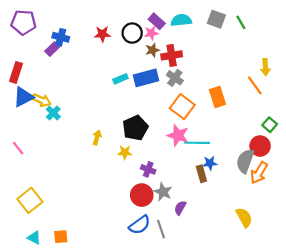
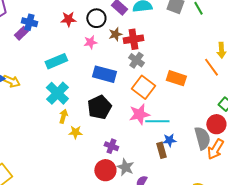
pink star: (151, 33) -> (90, 42), moved
blue rectangle: (146, 78) -> (104, 74), moved, turned 30
cyan rectangle: (120, 79) -> (56, 61), moved, size x1.5
orange rectangle: (217, 97) -> (176, 78), turned -54
cyan cross: (53, 113) -> (57, 93), moved, size x1.6
pink star: (178, 135) -> (139, 114), turned -30
yellow star: (125, 152) -> (75, 132), moved
gray semicircle: (245, 161) -> (202, 138), turned 145

